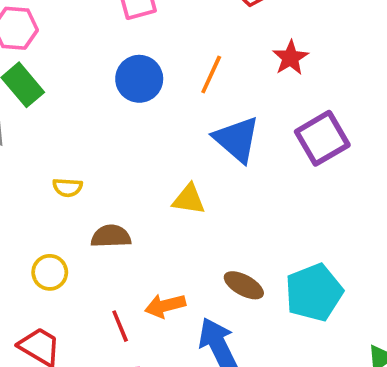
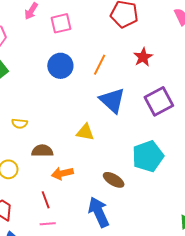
cyan pentagon: (314, 292) -> (148, 156), moved
orange arrow: (165, 306) -> (62, 173), moved

